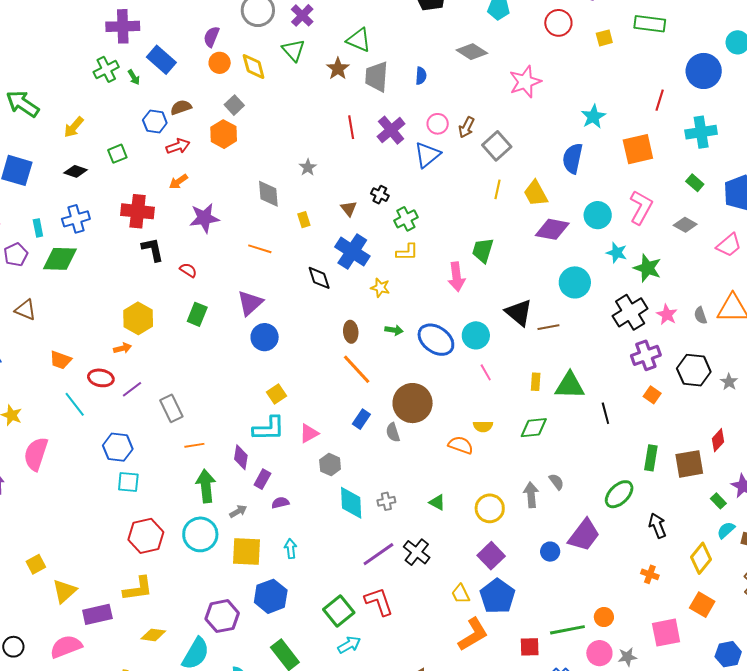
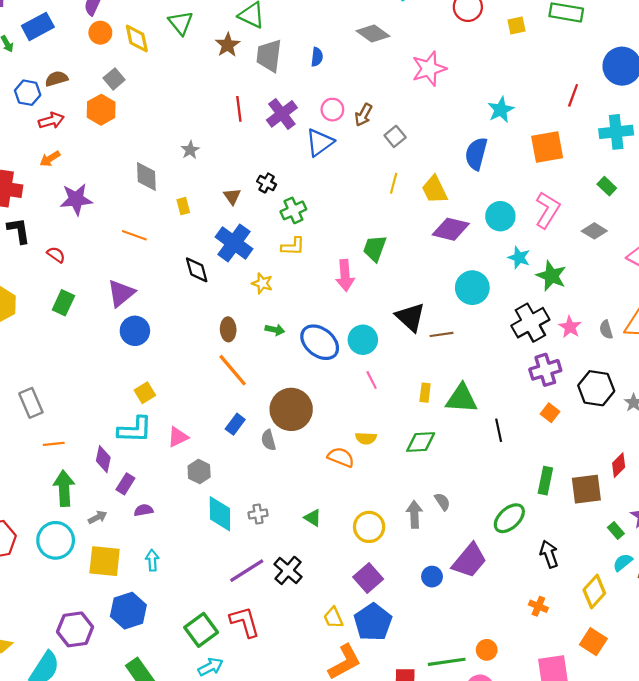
blue rectangle: (161, 60) -> (38, 26), turned -72
gray square: (497, 146) -> (395, 136), size x0.7

